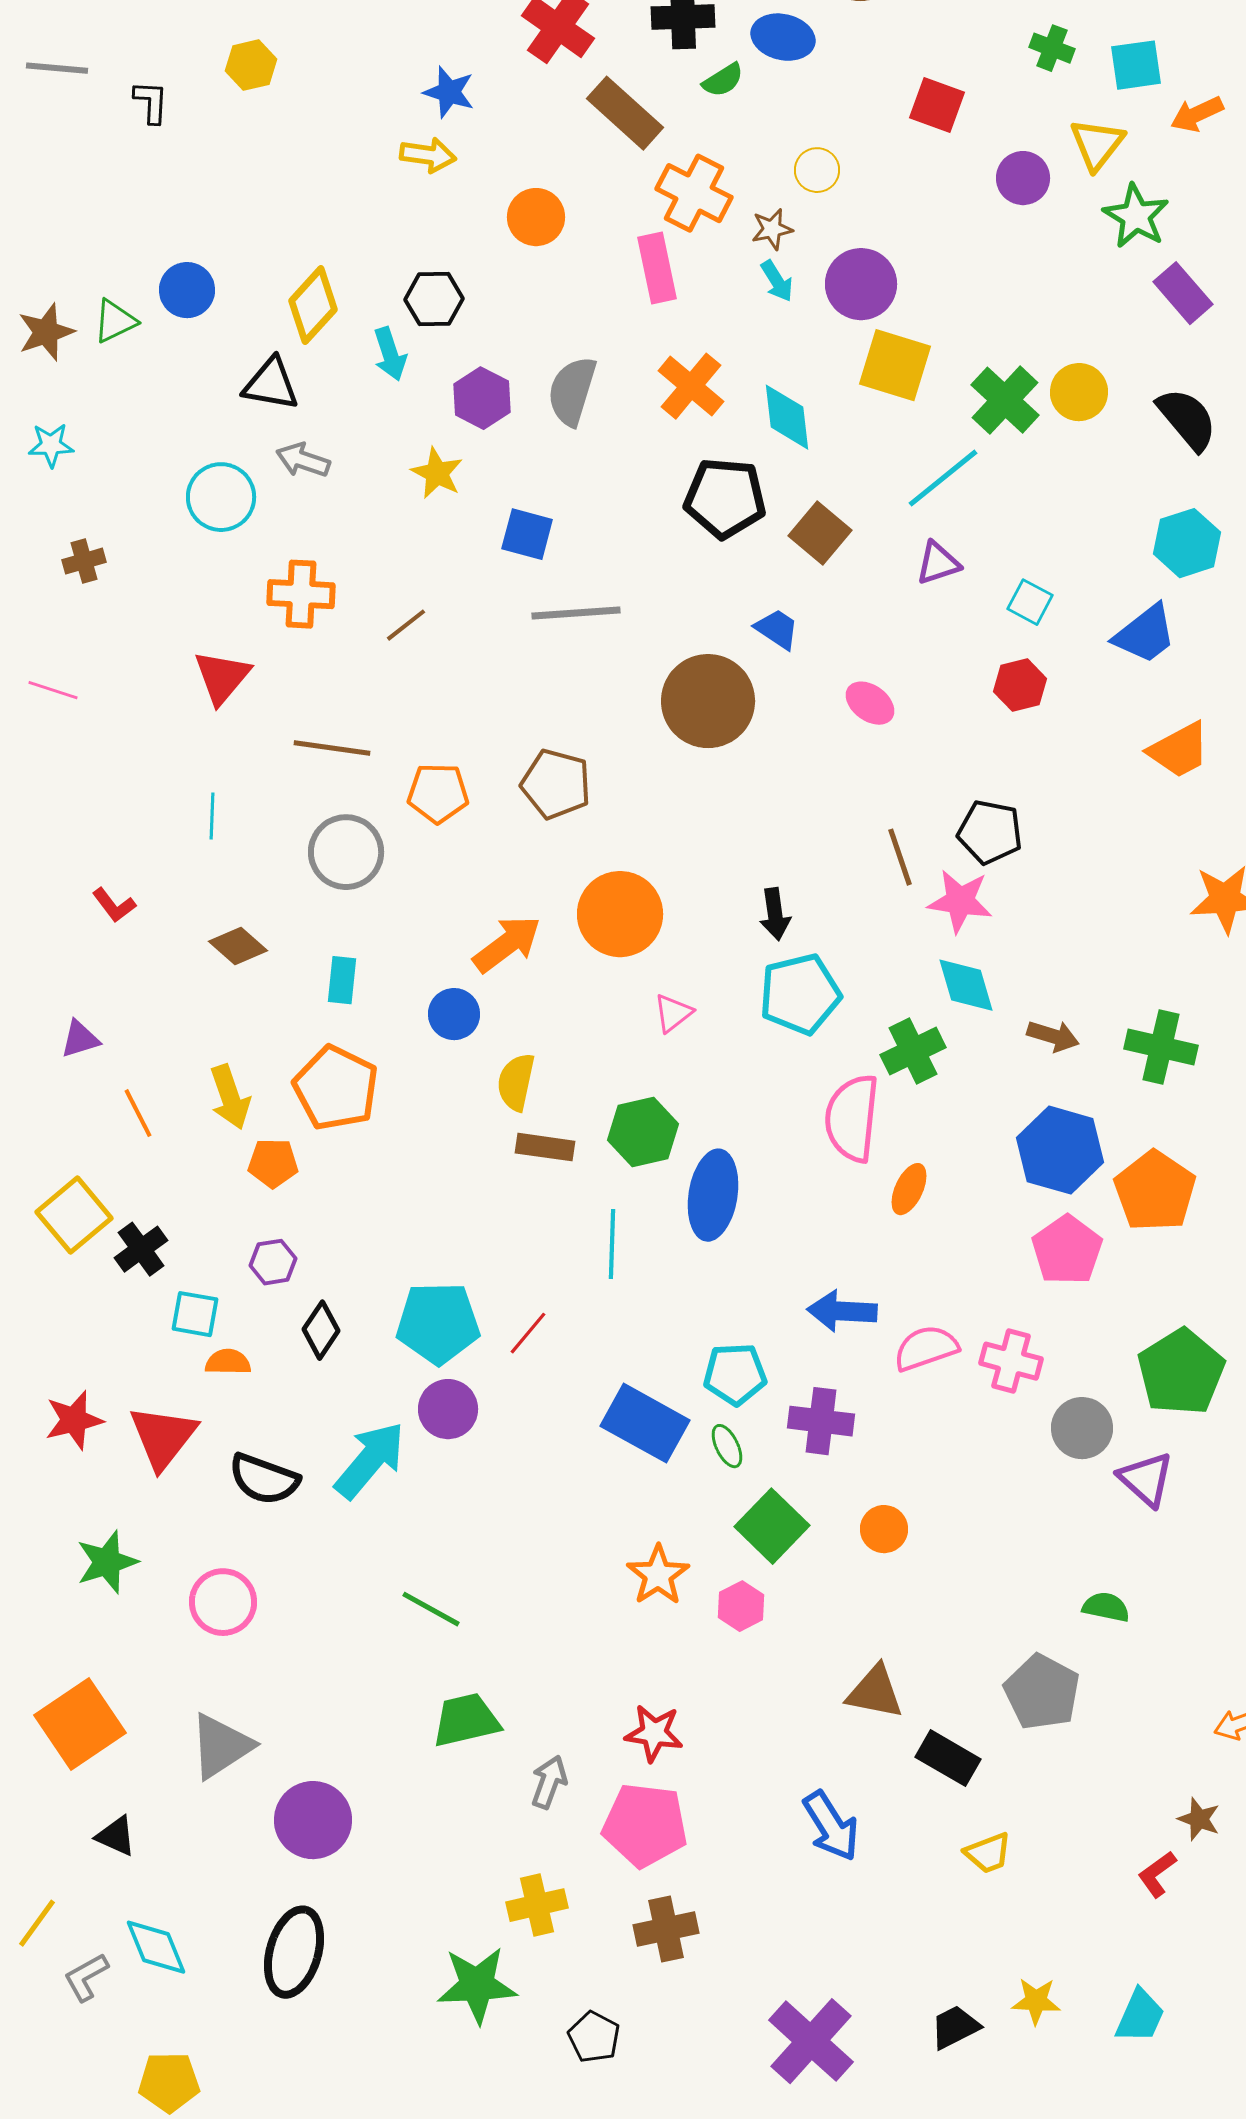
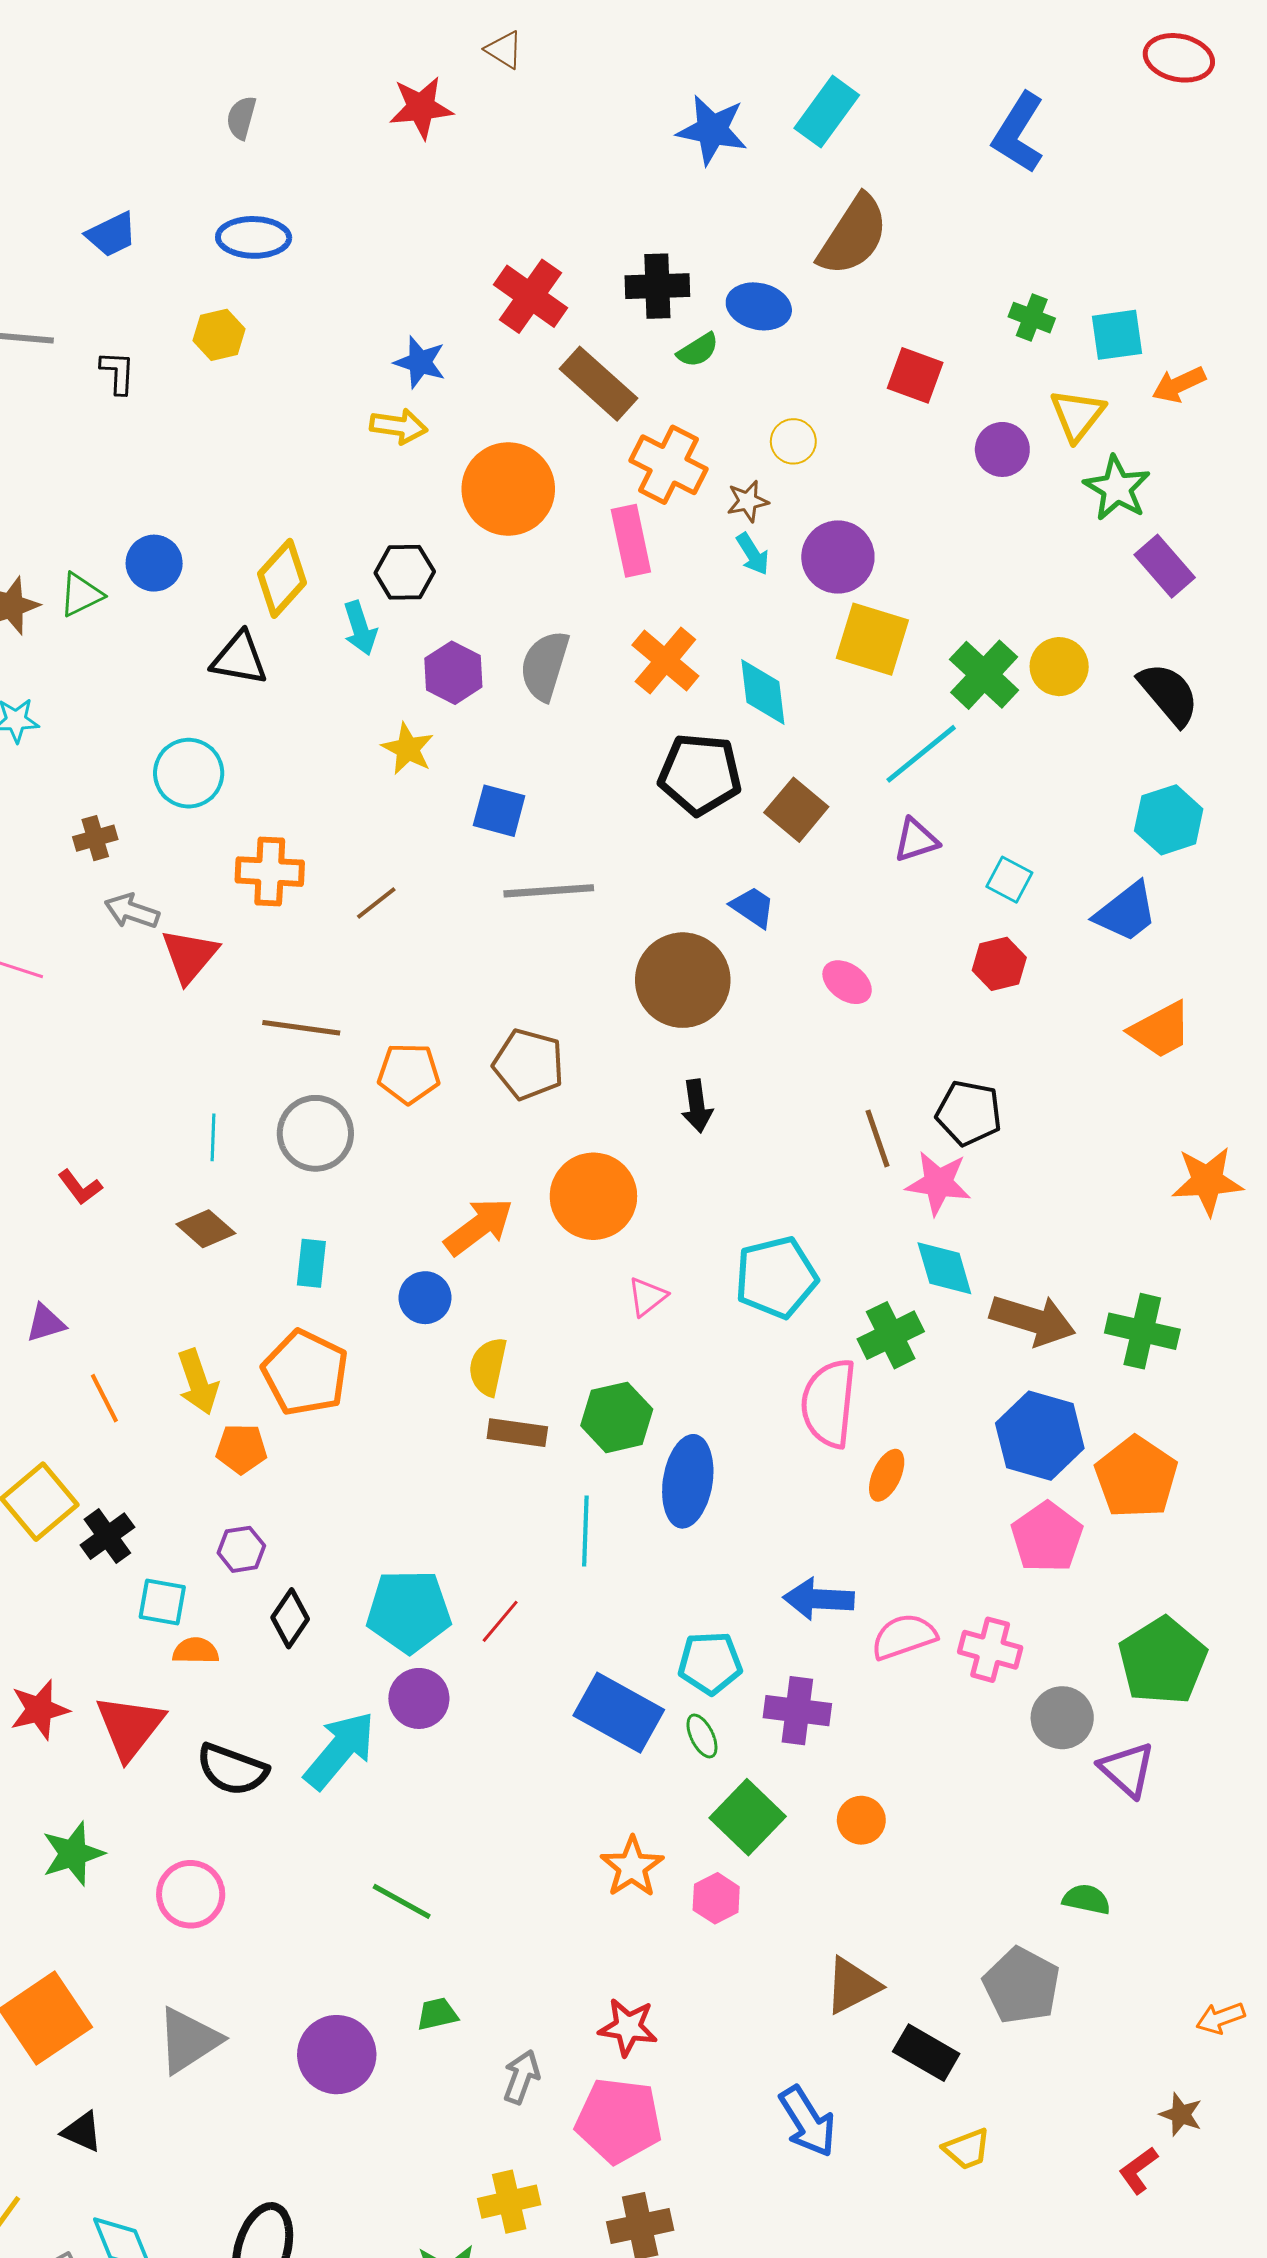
orange circle: (536, 217) -> (508, 489), size x1.6
gray arrow: (303, 460) -> (132, 911), moved
brown cross: (84, 561) -> (95, 838), moved
cyan line: (212, 816) -> (213, 1137), moved
black arrow: (775, 914) -> (697, 1106), moved
brown arrow: (1053, 1036) -> (1033, 1320), size x1.6
brown triangle: (875, 1692) -> (852, 1986), turned -38
green trapezoid: (466, 1720) -> (437, 2014), size x0.6
purple circle: (313, 1820) -> (337, 2055), moved

